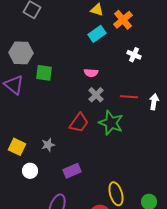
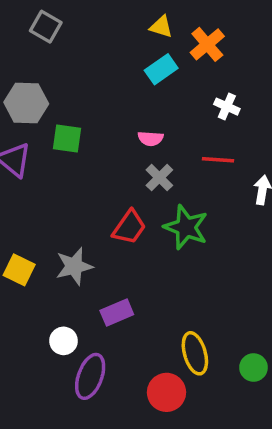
red line: (129, 97) -> (218, 160), moved
gray star: (48, 145) -> (74, 266), size x1.5
white circle: (30, 171) -> (64, 341), moved

